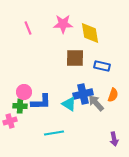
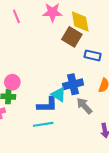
brown square: (75, 58) -> (72, 37), moved, turned 30
blue L-shape: (41, 102) -> (47, 105), moved
gray arrow: (96, 103) -> (84, 106), moved

